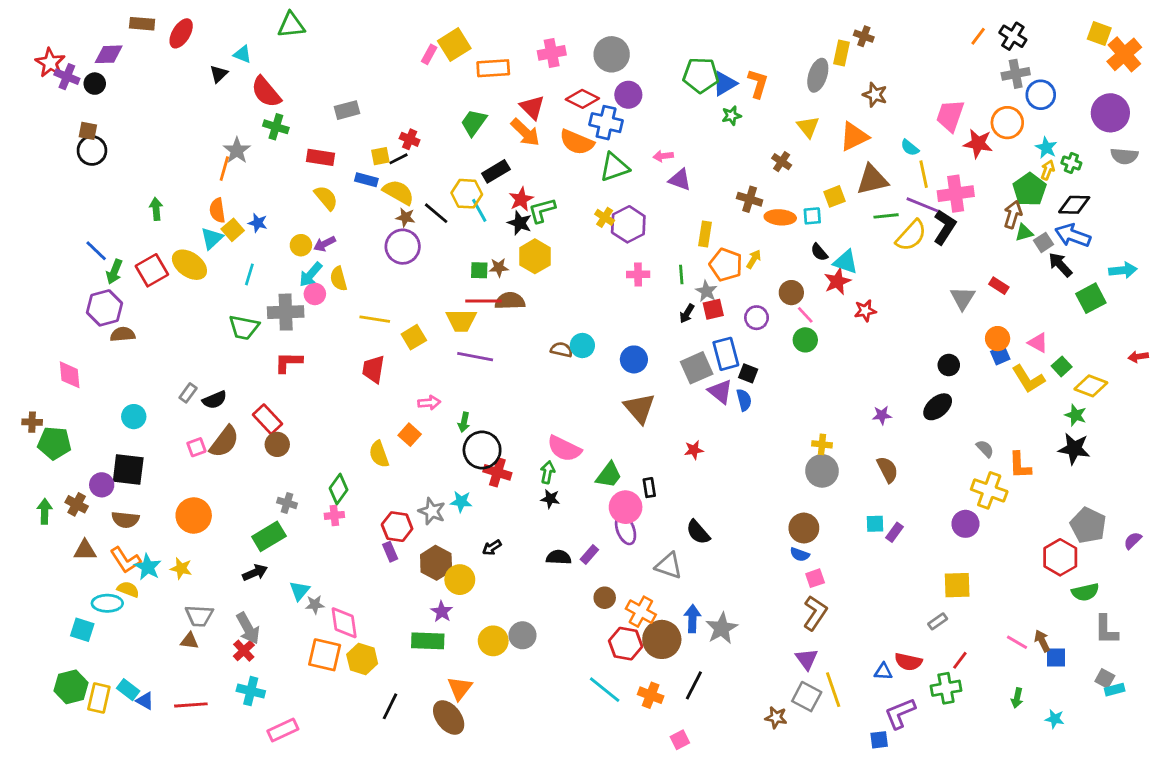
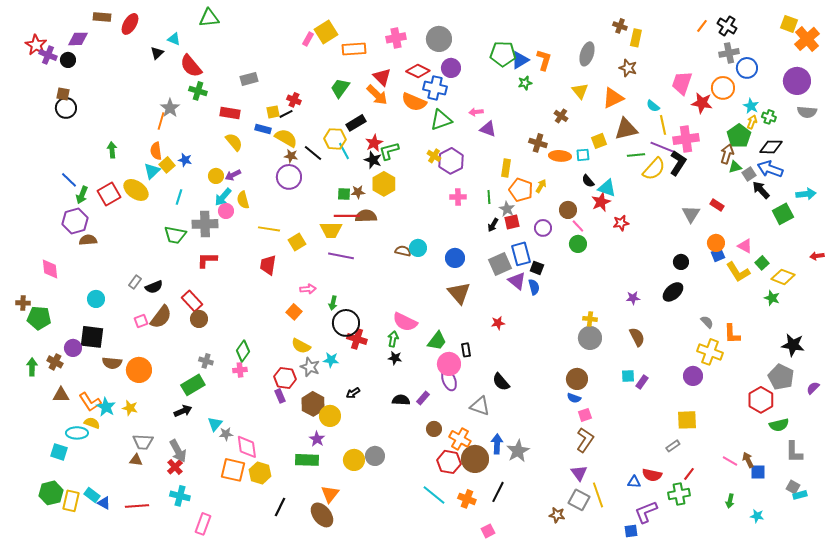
yellow rectangle: (841, 53) -> (636, 38), moved
black star: (1074, 449) -> (793, 345), moved
yellow semicircle: (379, 454) -> (301, 346), moved, turned -42
brown semicircle: (125, 520) -> (112, 363), moved
pink rectangle: (283, 730) -> (203, 524), turned -45

